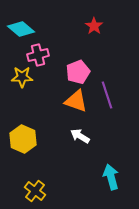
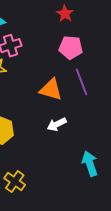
pink pentagon: (78, 72) -> (71, 47), moved, turned 30
white arrow: (80, 136) -> (57, 124), turned -54

